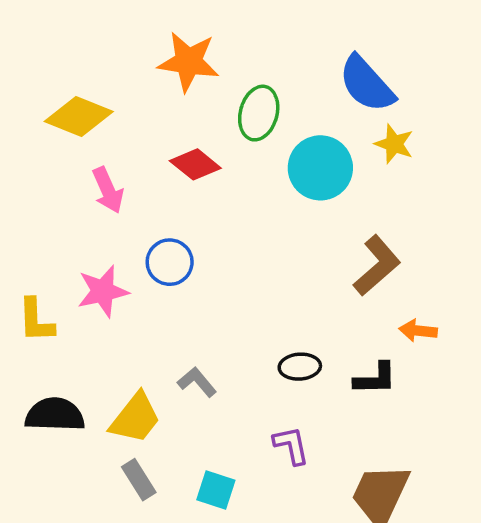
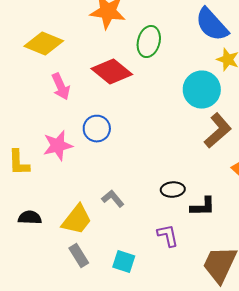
red diamond: (195, 164) -> (112, 72), size x1.4
cyan circle: (320, 168) -> (202, 90), moved
black L-shape: (375, 379) -> (203, 207), moved
black semicircle: (55, 415) -> (30, 218), size x0.7

